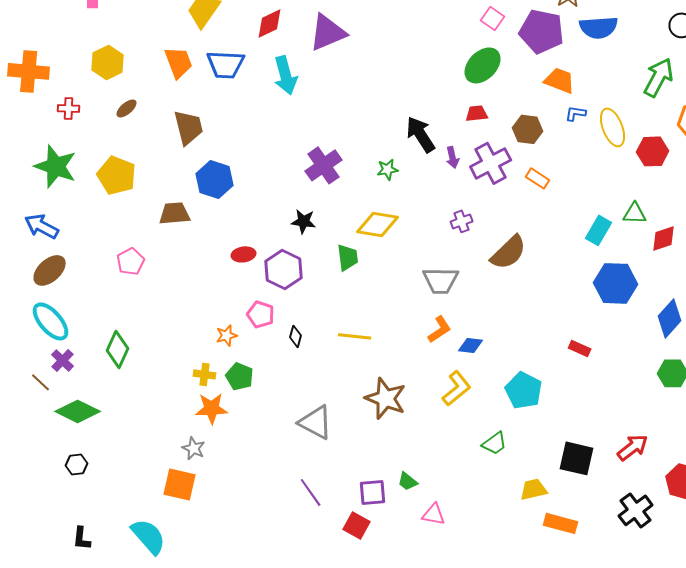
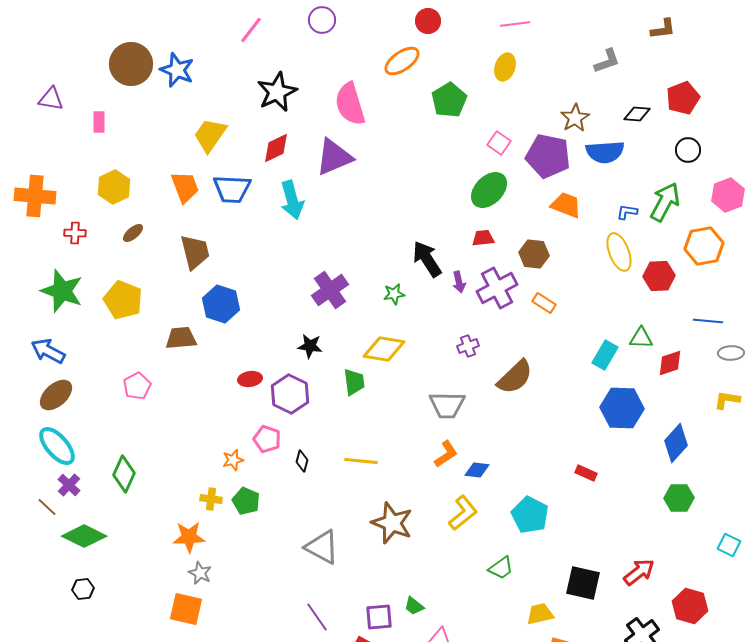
blue L-shape: (576, 113) -> (627, 212), moved
orange star: (212, 408) -> (189, 537), moved

